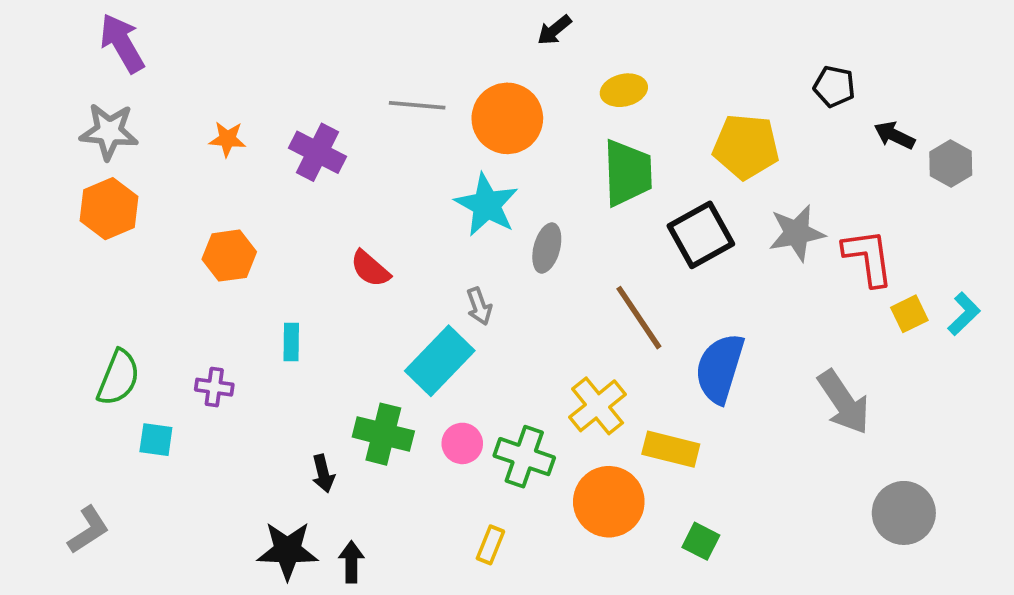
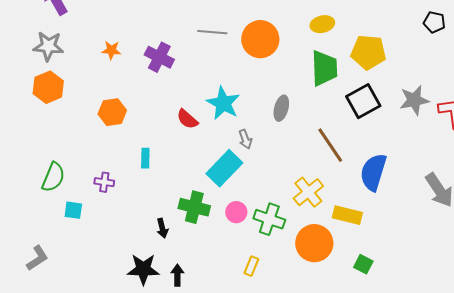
yellow pentagon: (746, 147) -> (368, 52), moved
cyan star: (487, 205) -> (223, 103), moved

